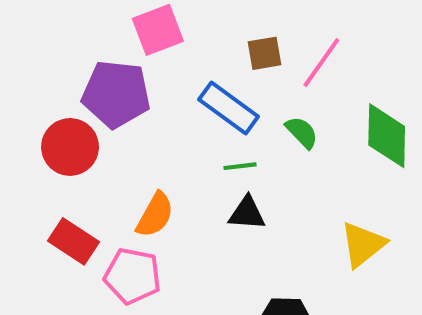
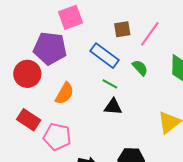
green line: (240, 166) -> (110, 84), turned 35
orange semicircle: (155, 215) -> (65, 93), moved

